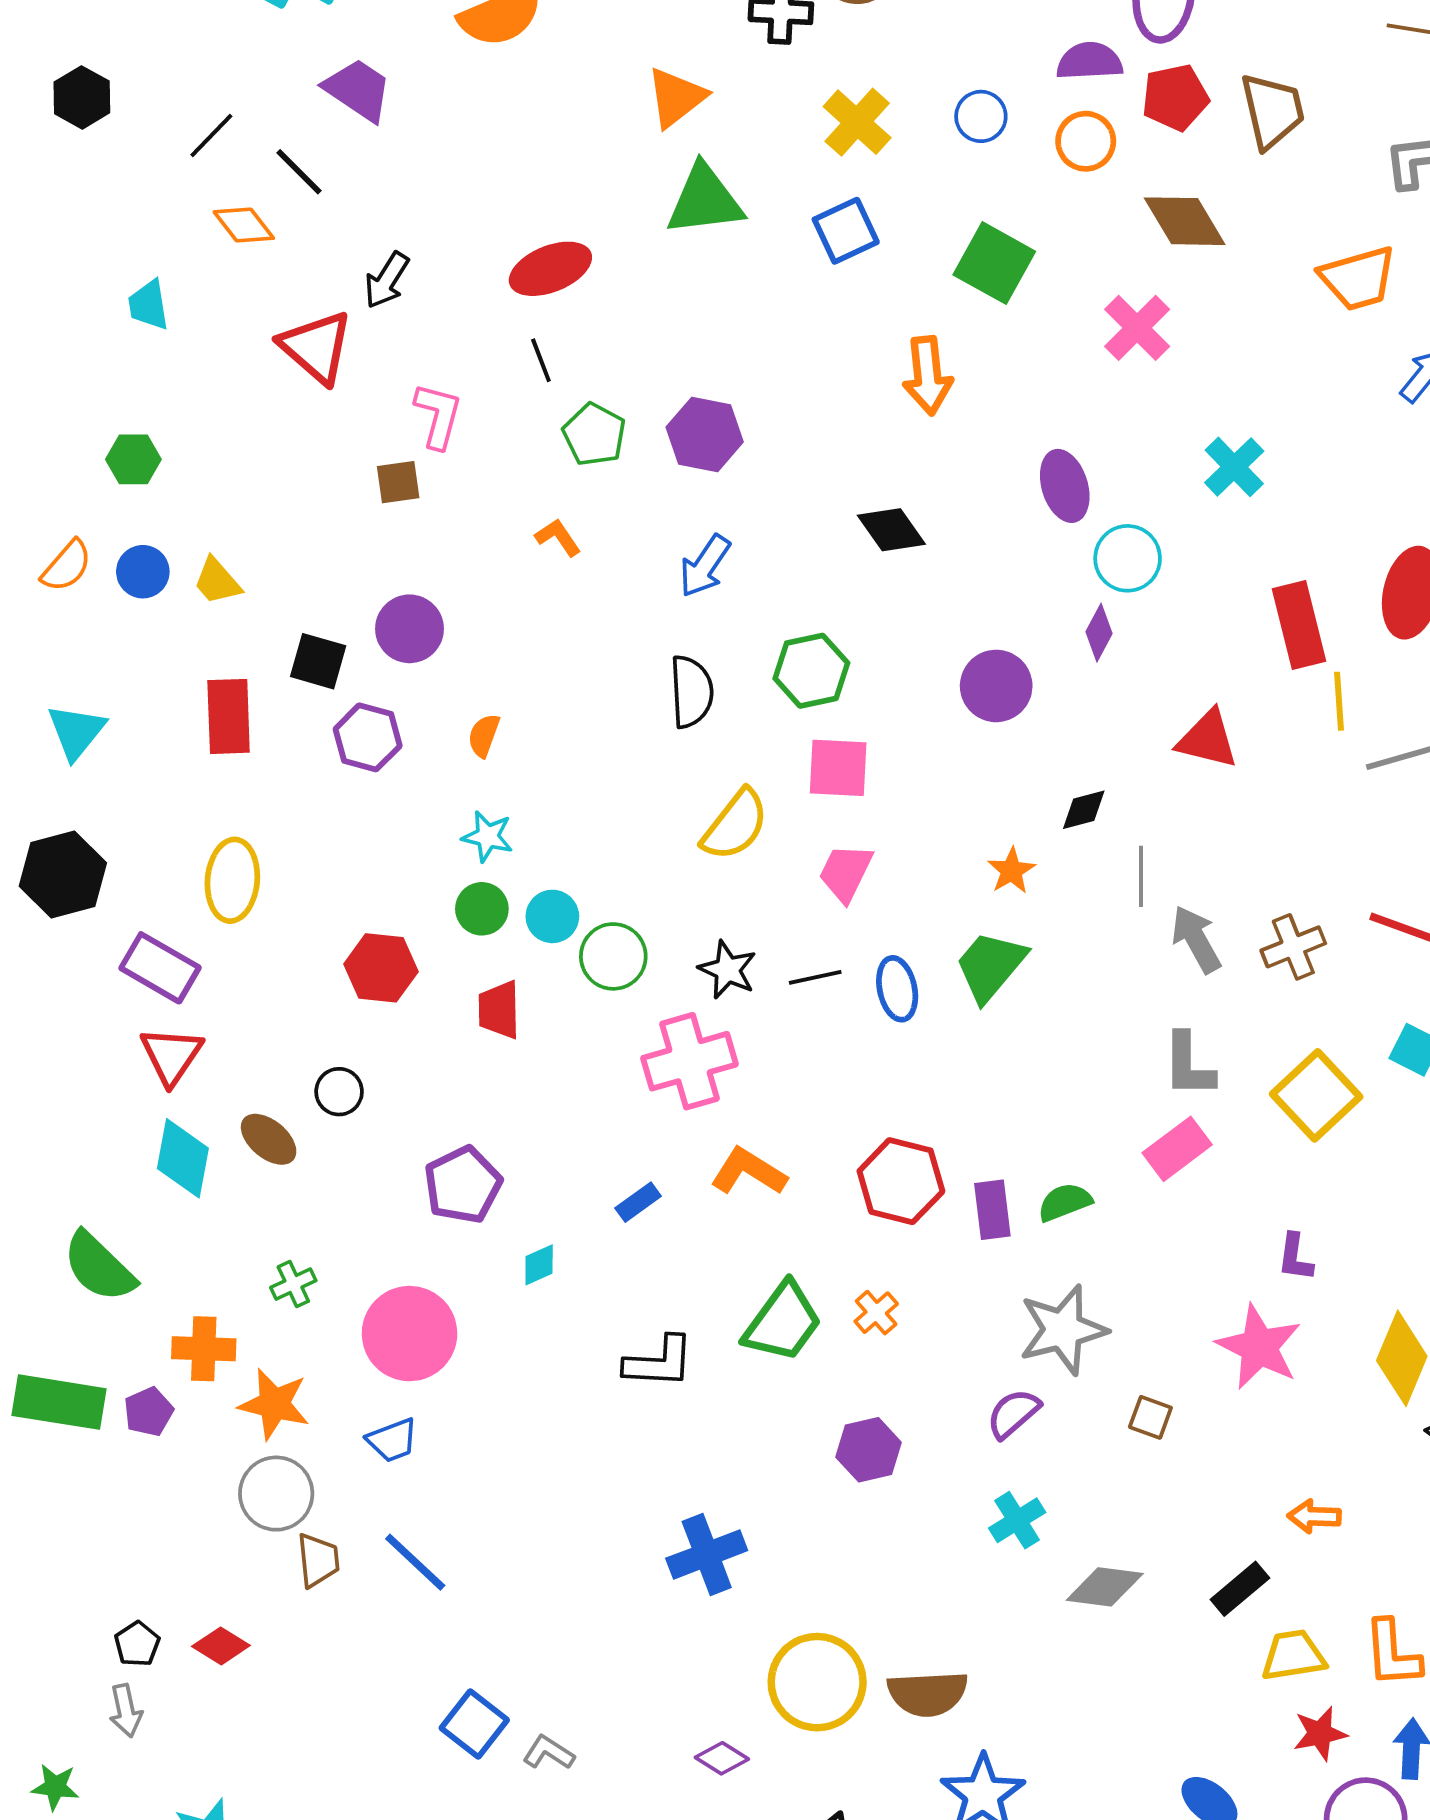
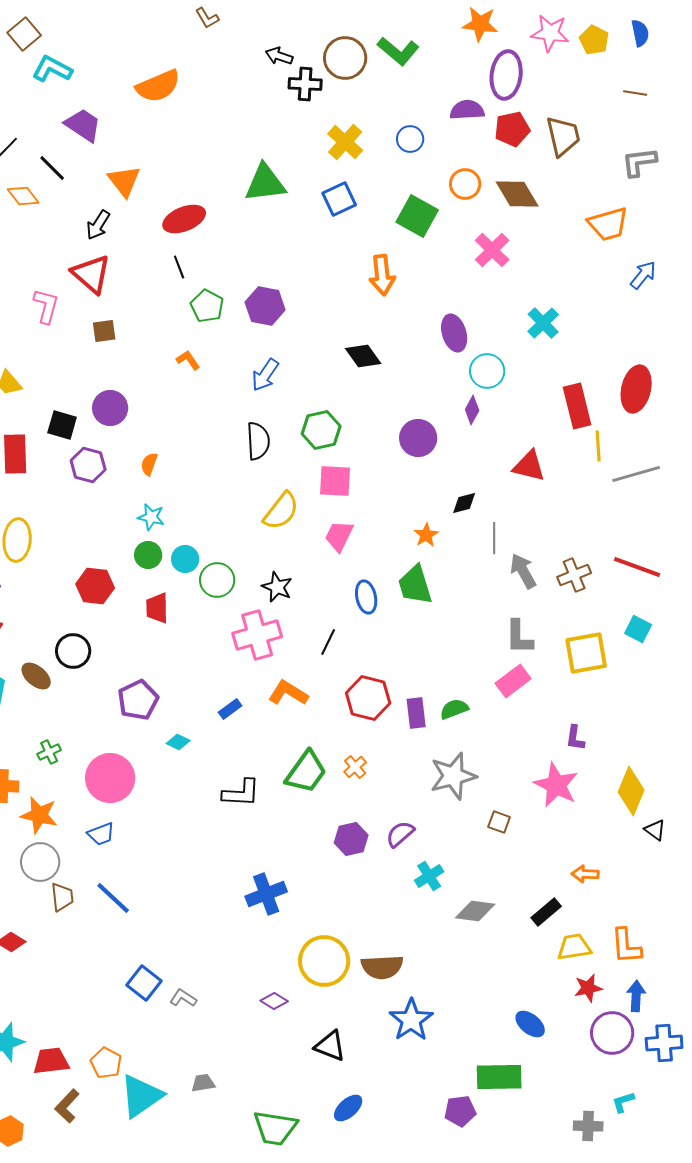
orange triangle: (676, 97) -> (124, 181), moved, turned -30
orange circle: (1086, 141) -> (465, 184), moved
red triangle: (316, 347) -> (91, 274), moved
pink L-shape: (438, 415) -> (46, 306), moved
green trapezoid: (990, 966) -> (415, 585), turned -57
black line: (815, 977) -> (328, 642), moved, turned -52
black circle: (339, 1092) -> (73, 651), size x1.4
yellow square: (1316, 1095) -> (586, 653), turned 33
cyan diamond: (539, 1265) -> (178, 742), turned 50
purple semicircle: (1013, 1414) -> (400, 834), moved

